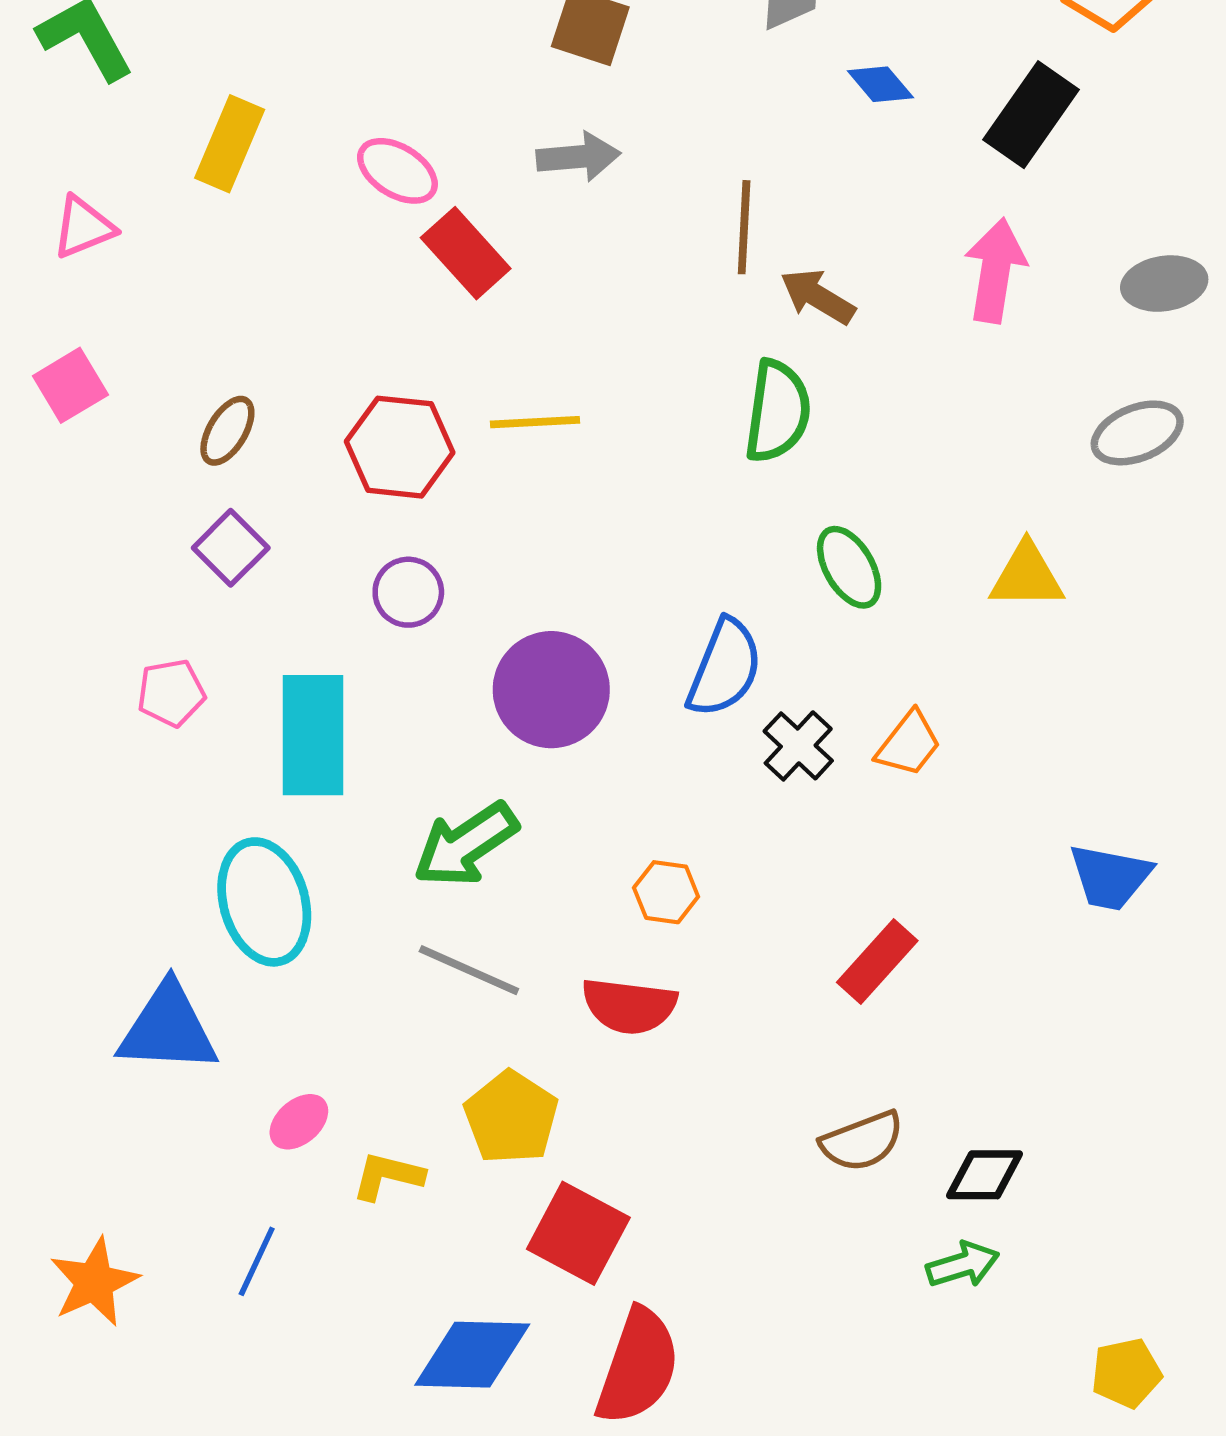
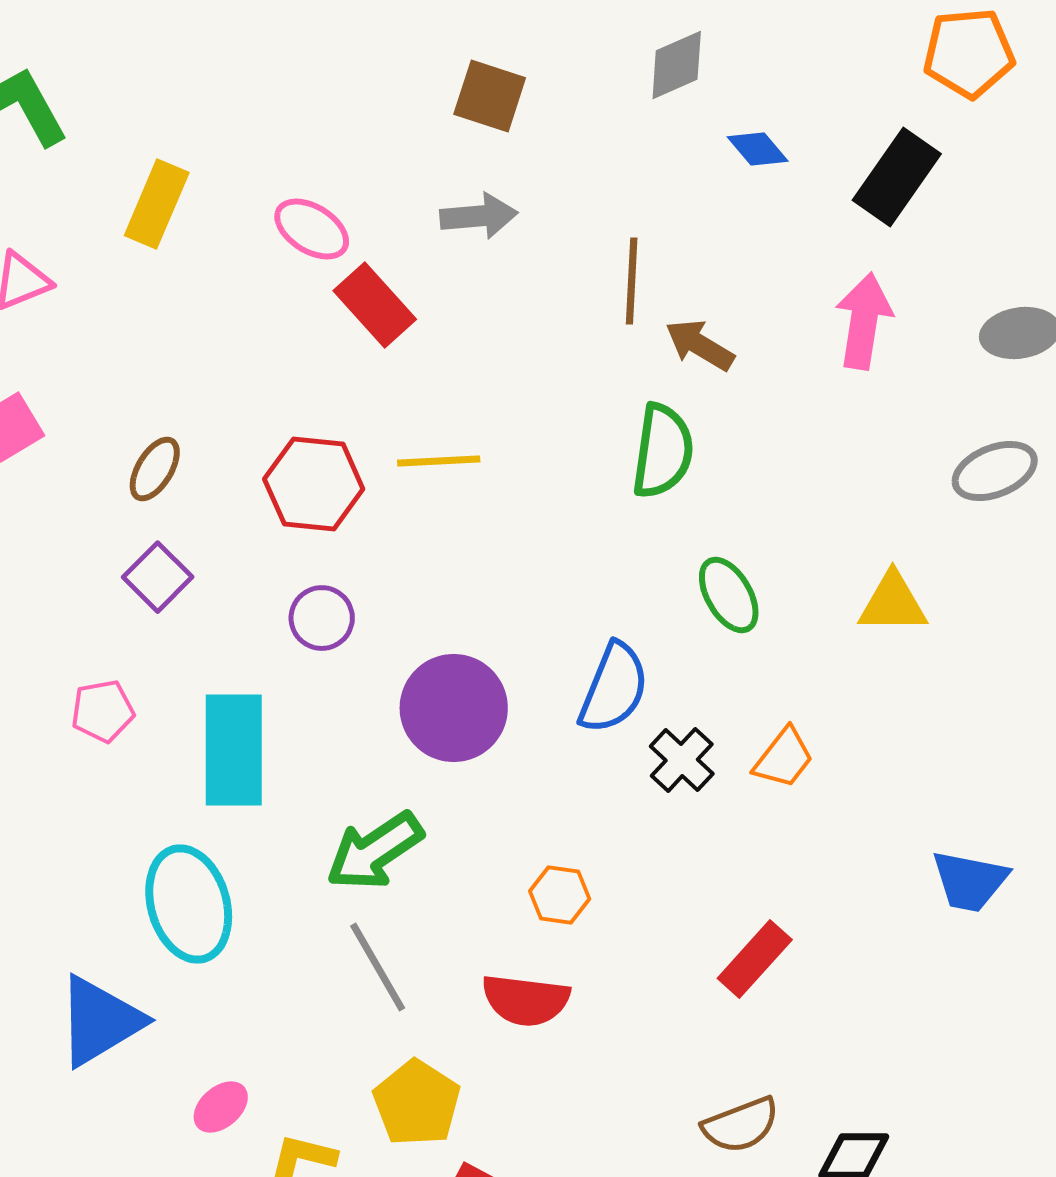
gray line: (469, 970) -> (378, 967), turned 36
blue triangle: (168, 1029) -> (100, 1021), turned -34

